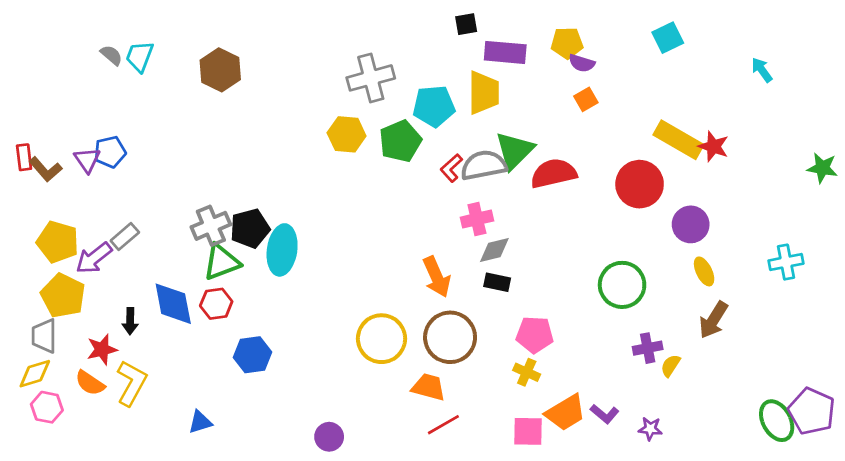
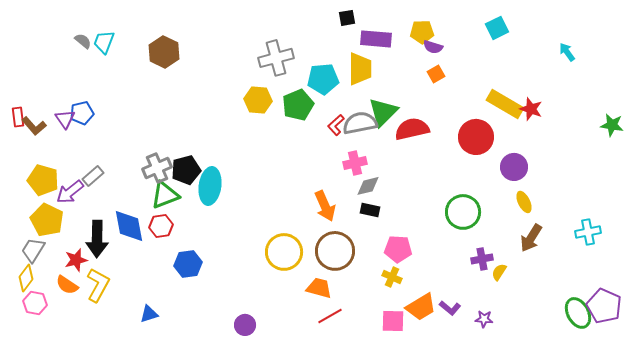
cyan cross: (786, 262) -> (588, 232), moved
black arrow: (130, 321) -> (97, 239), size x1.8
gray trapezoid: (44, 336) -> (33, 250), turned 32
yellow diamond: (35, 374) -> (26, 278), turned -36

